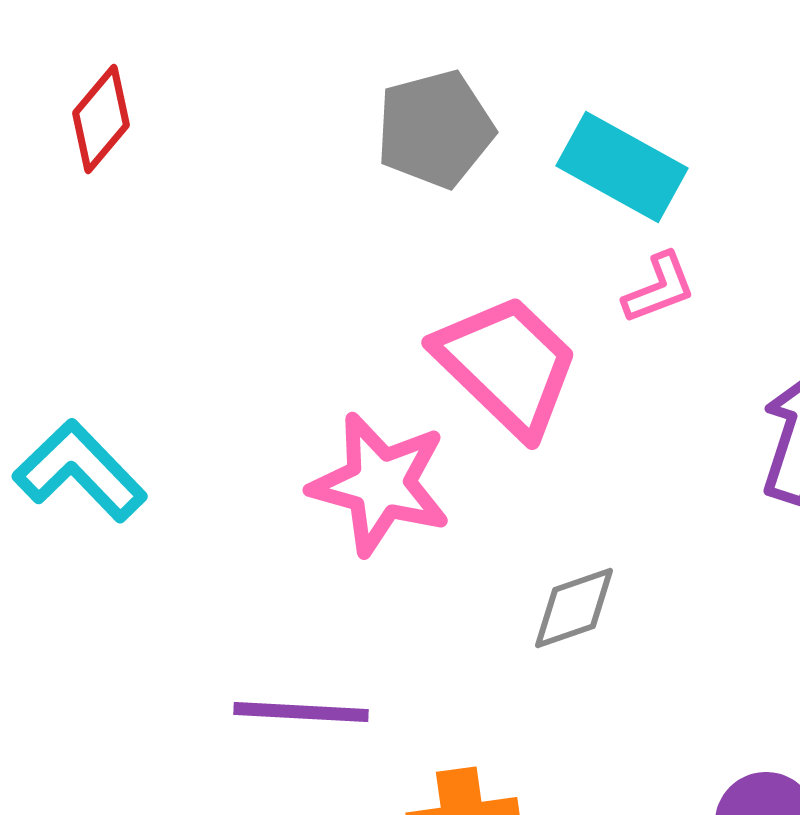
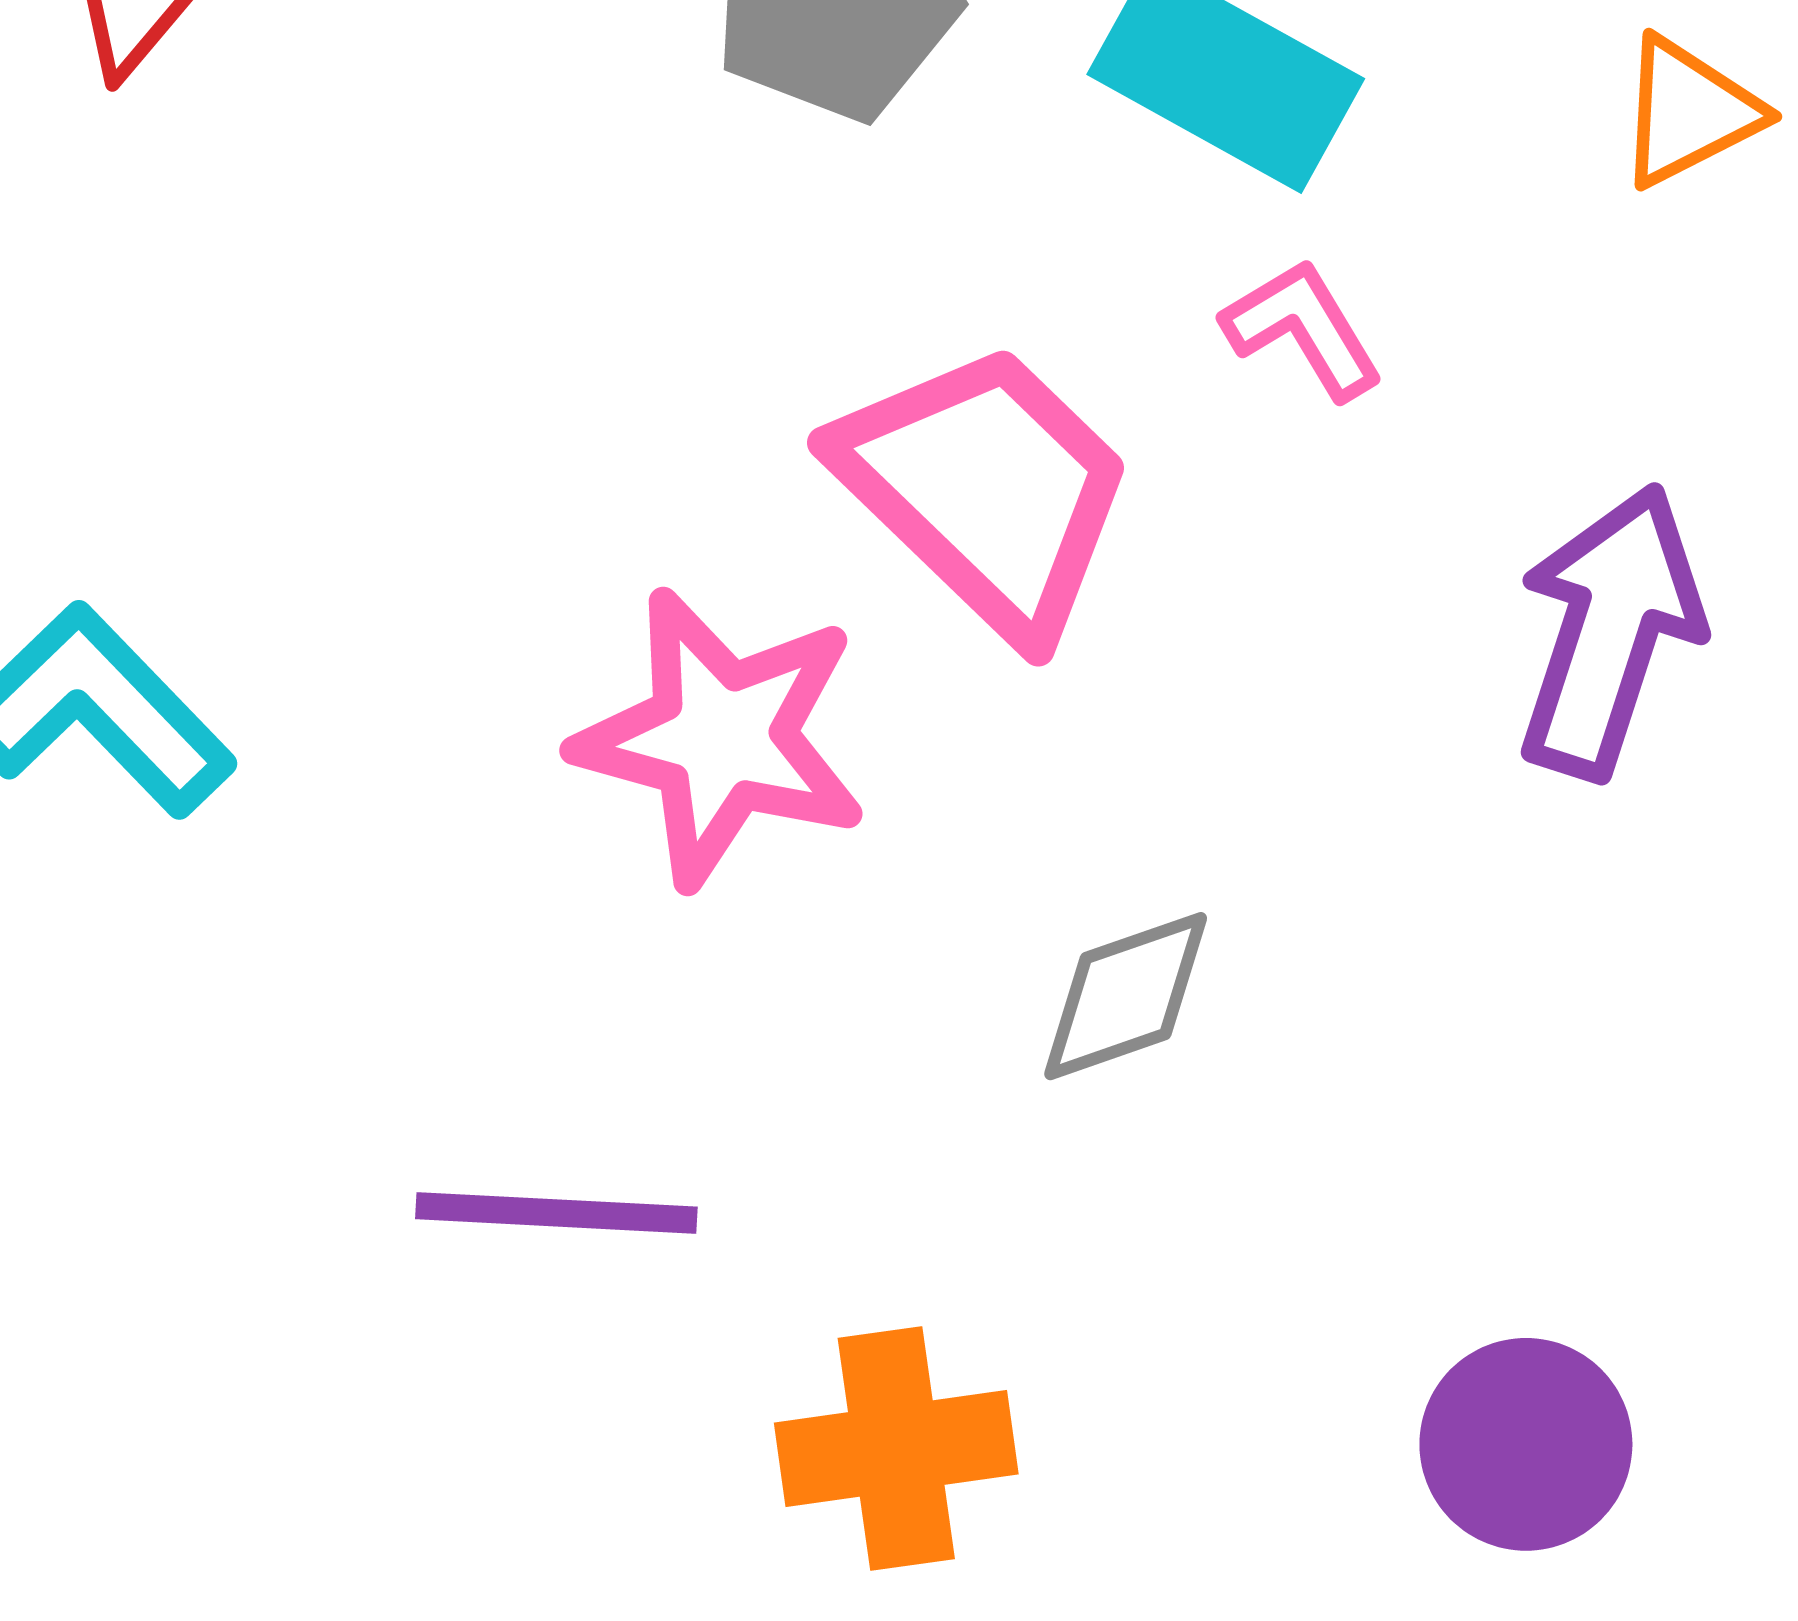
pink L-shape: (659, 288) -> (1303, 329), turned -100

